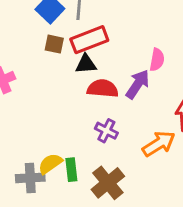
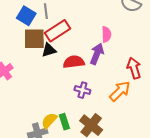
brown square: (54, 44) -> (34, 39), size x1.6
black triangle: (86, 64) -> (49, 50), moved

